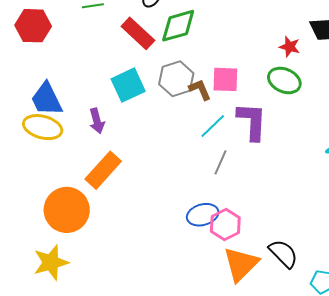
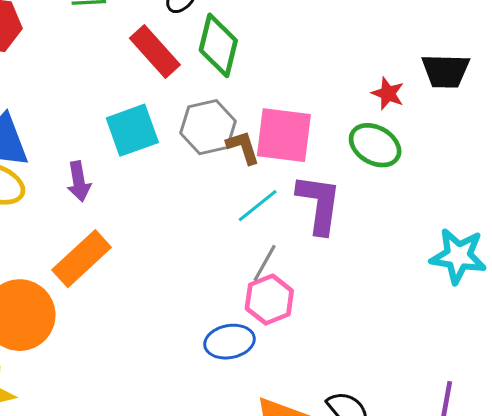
green diamond: (178, 26) -> (218, 45), turned -66
pink square: (225, 79) -> (284, 135), size x1.4
pink hexagon: (225, 225) -> (269, 300), moved

